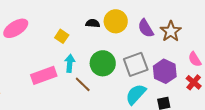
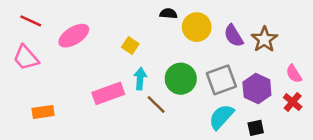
black semicircle: (93, 23) -> (168, 14), moved

